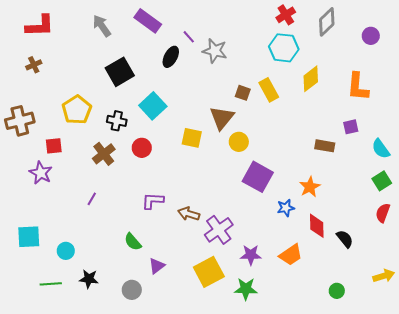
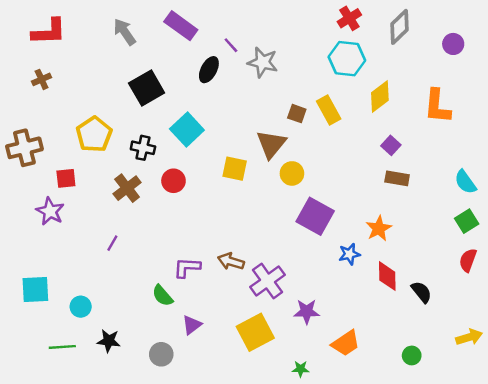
purple square: (351, 127) -> (391, 145), moved, turned -35
purple L-shape: (153, 201) -> (187, 268), moved
orange trapezoid: (291, 255) -> (346, 343), moved
green star: (246, 289) -> (301, 369), moved, size x0.6

